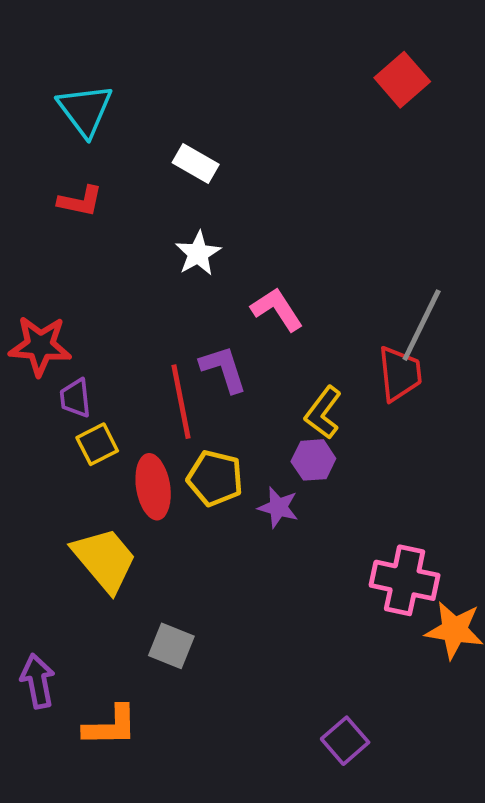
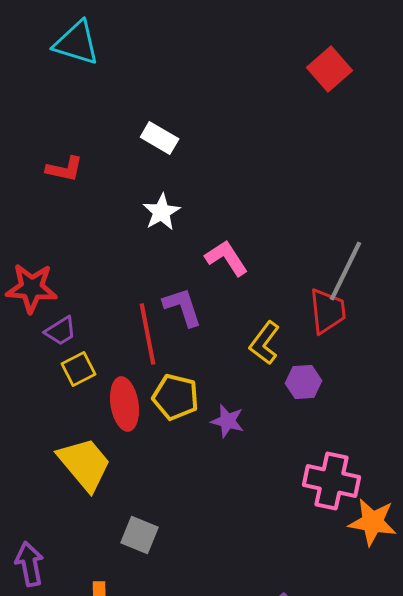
cyan triangle: (85, 110) -> (77, 43), moved, turned -36
purple trapezoid: (75, 398) -> (61, 331), turned -116
purple hexagon: (313, 460) -> (304, 382), moved

